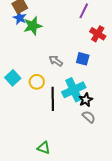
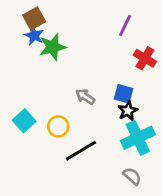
cyan cross: (74, 90) -> (138, 138), moved
black line: (53, 99) -> (81, 151), turned 60
black star: (86, 100) -> (128, 111), moved

